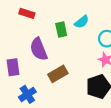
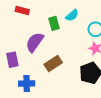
purple semicircle: (39, 49) -> (35, 42), turned 60
blue cross: (27, 94) -> (27, 83), turned 35

